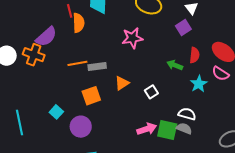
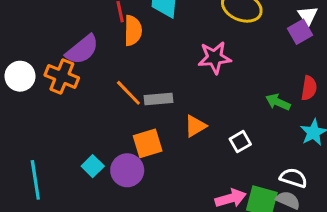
purple square: (183, 28) -> (300, 32), moved
orange line: (77, 63) -> (128, 93), turned 54
purple circle: (81, 127) -> (127, 170), moved

